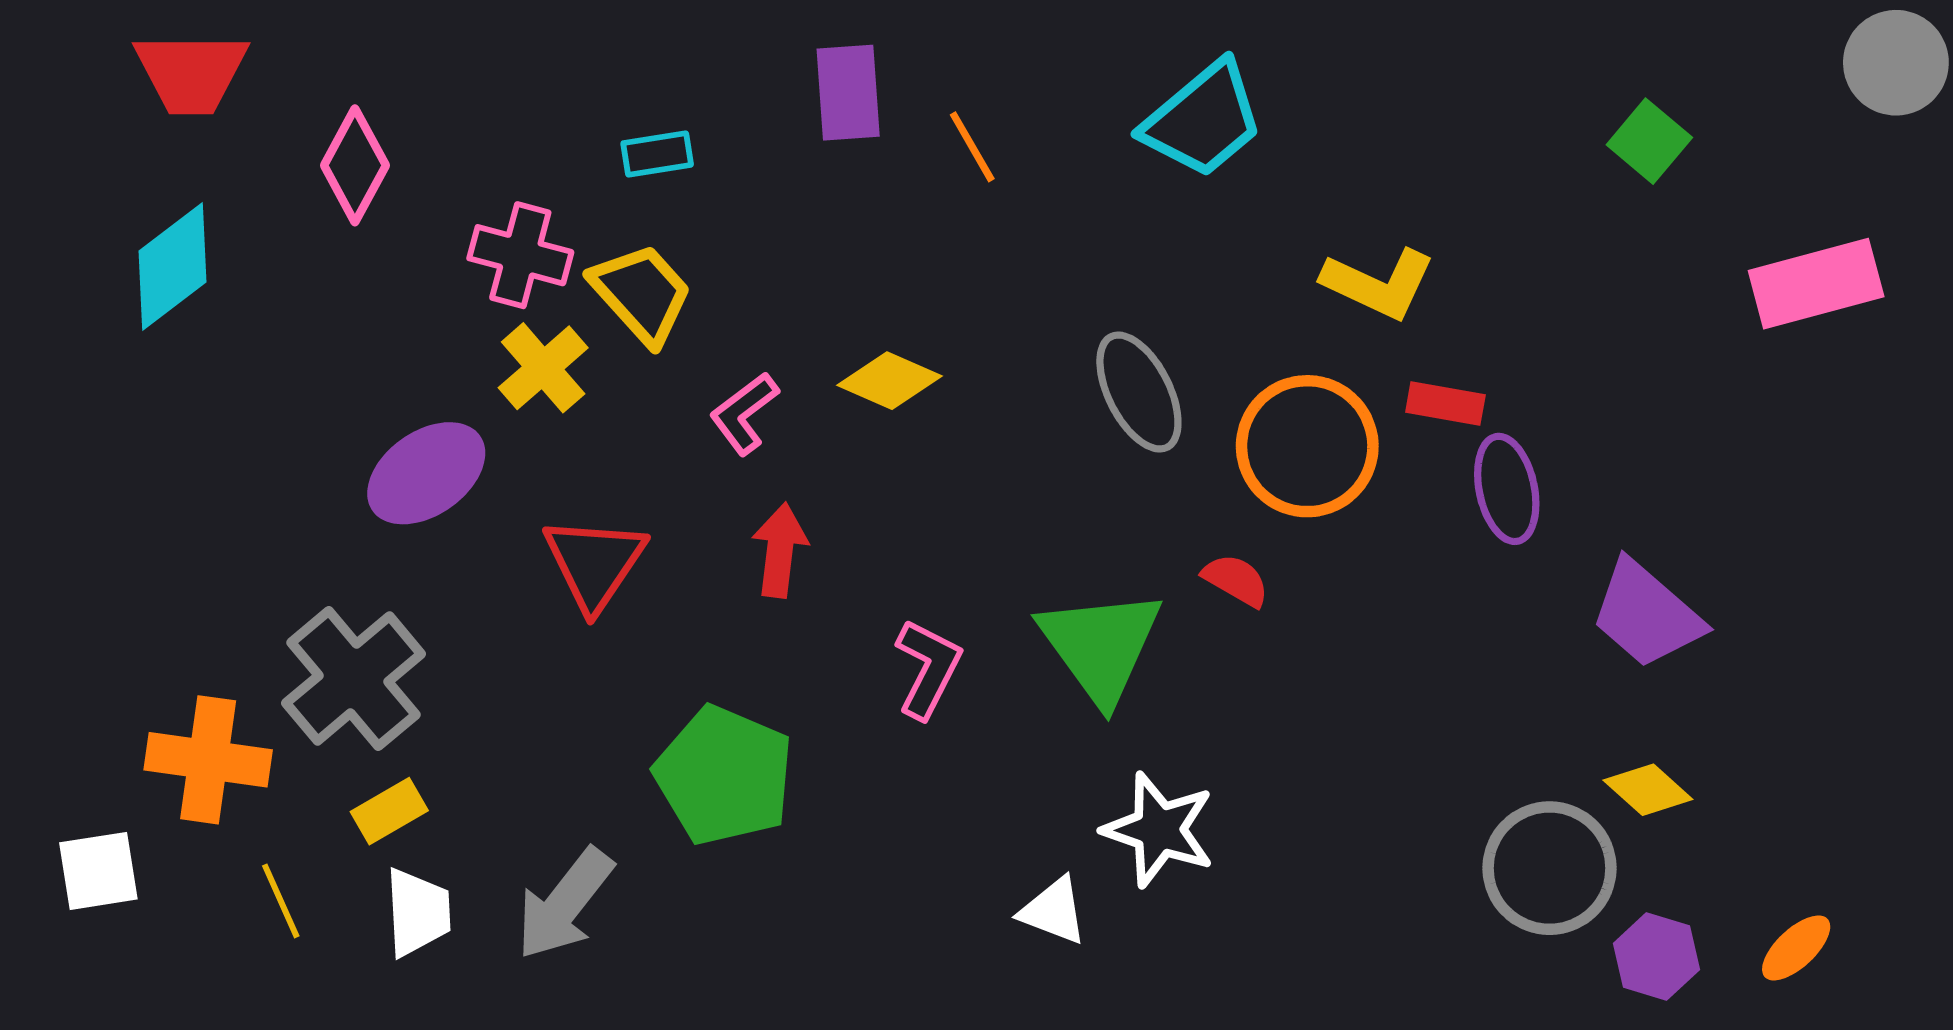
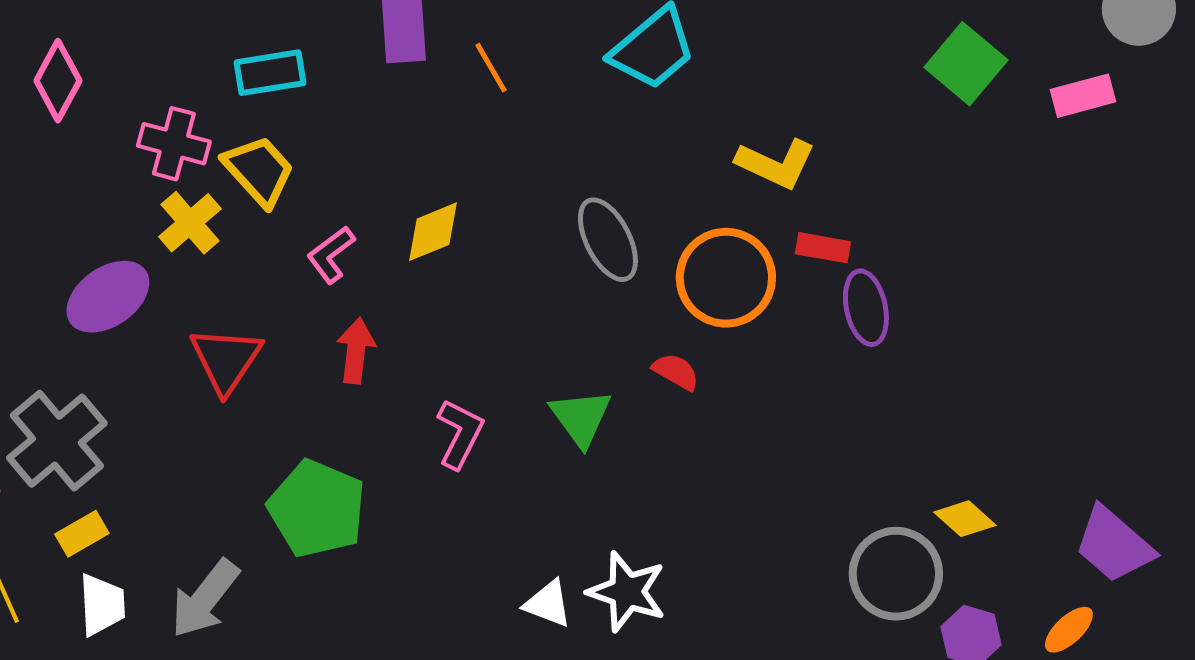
green square: (1649, 141) -> (966, 64), size x1.4
cyan rectangle: (657, 154) -> (270, 73), size x1.4
pink rectangle: (1816, 284) -> (1083, 96), moved, size x0.7
yellow diamond: (890, 381) -> (433, 232), turned -46
purple trapezoid: (1646, 614) -> (1114, 545), moved
green triangle: (1100, 646) -> (581, 418), size x0.7
white star: (1159, 830) -> (627, 592), moved

